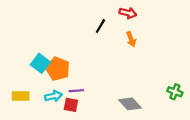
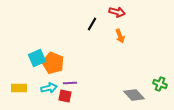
cyan square: (40, 63) -> (37, 58), turned 30
gray diamond: (130, 104) -> (134, 95), moved

